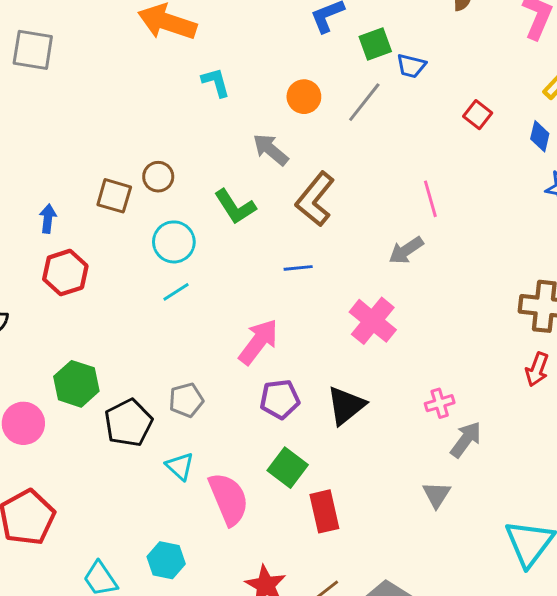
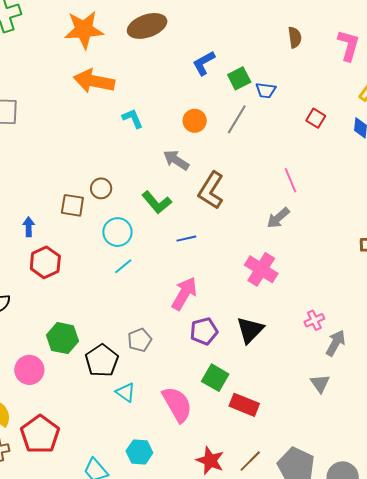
blue line: (298, 268) -> (186, 239), moved
cyan triangle: (180, 466) -> (126, 392), moved
red rectangle: (324, 511) -> (244, 405), turned -48

